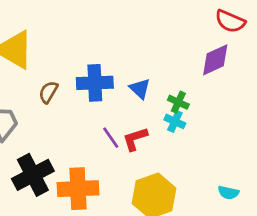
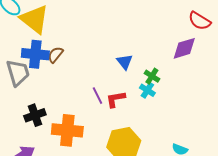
blue cross: (95, 83) -> (35, 54), moved
black cross: (33, 175) -> (35, 115), size x0.7

